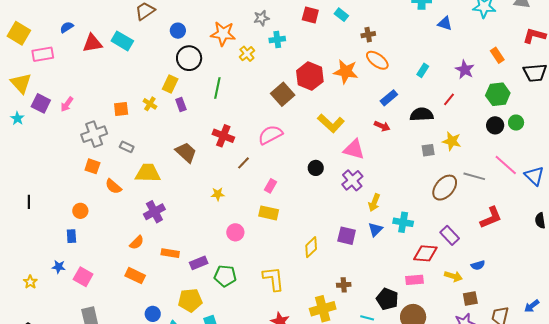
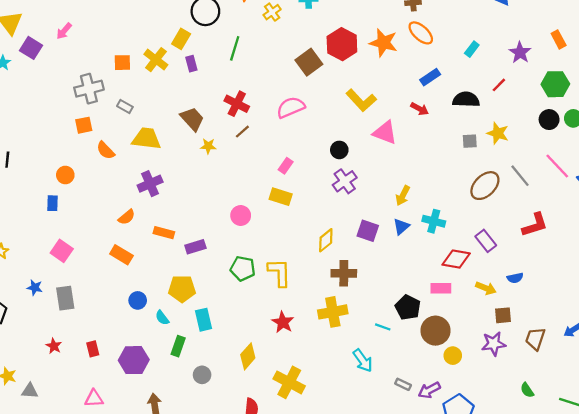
pink arrow: (67, 104) -> (64, 31), moved
yellow cross: (150, 104) -> (156, 60), size x1.5
brown line: (243, 163) -> (242, 132), moved
orange square: (92, 166) -> (84, 125), turned -35
gray line: (474, 176) -> (520, 176), turned 30
purple cross: (352, 180) -> (345, 181), moved
yellow star: (218, 194) -> (208, 146), moved
blue star: (59, 267) -> (35, 288), moved
green pentagon: (225, 276) -> (243, 269), moved
brown cross: (344, 285) -> (344, 273), moved, size x1.5

